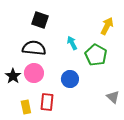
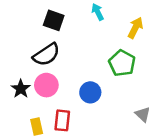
cyan arrow: (72, 43) -> (98, 12), moved
black semicircle: (34, 48) -> (46, 55), turned 140

